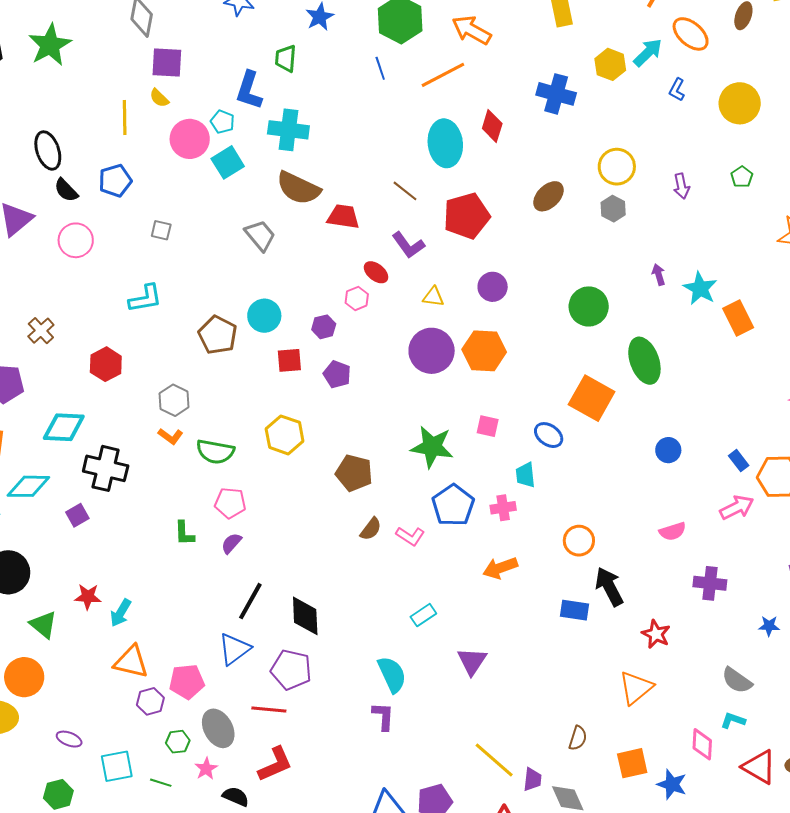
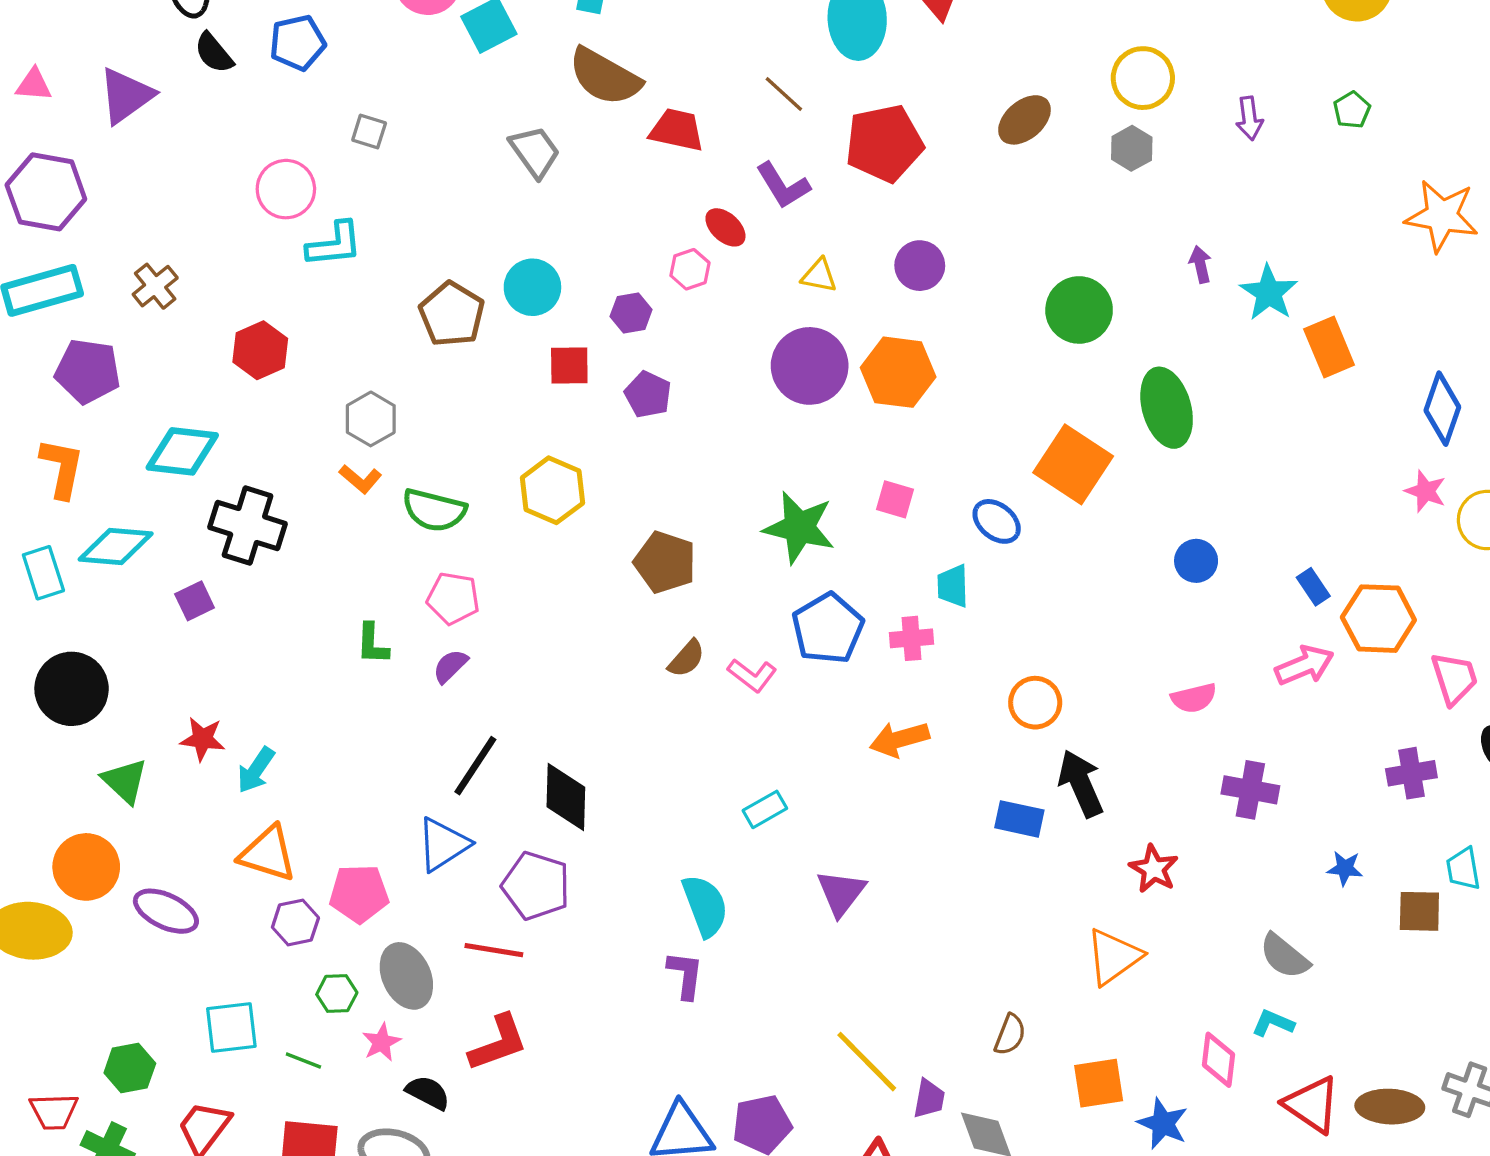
pink circle: (76, 240) -> (286, 189), moved
purple ellipse: (69, 739) -> (166, 911), moved, size x1.5

